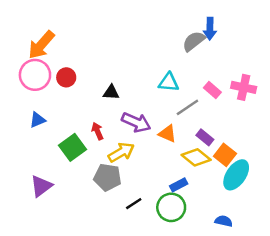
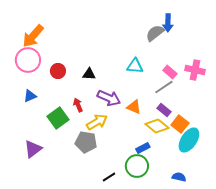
red circle: (66, 77) -> (58, 71), moved
gray line: (187, 107) -> (164, 87), moved
black line: (134, 204) -> (109, 177), moved

